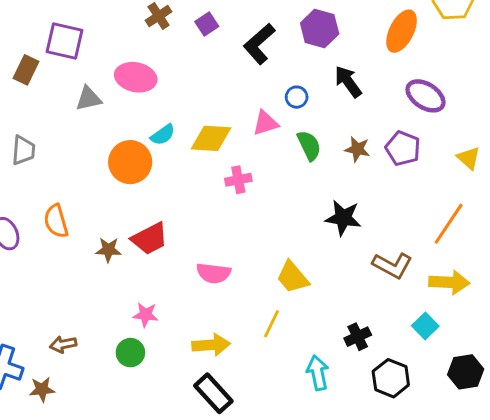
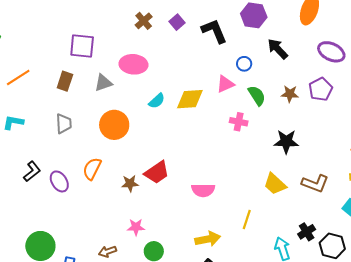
black L-shape: (259, 44) -> (214, 31), turned 116
brown rectangle: (26, 70) -> (65, 81), moved
purple pentagon: (403, 148) -> (321, 89), turned 30
orange circle: (130, 162) -> (114, 125), moved
pink cross: (238, 180) -> (239, 122), moved, turned 30
orange semicircle: (56, 221) -> (92, 169), turned 50
brown L-shape: (392, 265) -> (315, 183), moved
yellow trapezoid: (293, 277) -> (275, 184), moved
pink star: (146, 315) -> (136, 227), moved
black cross: (358, 337) -> (307, 232), moved

